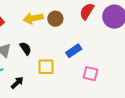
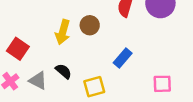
yellow arrow: (33, 18) -> (63, 32), turned -48
pink square: (90, 74) -> (162, 84), moved

